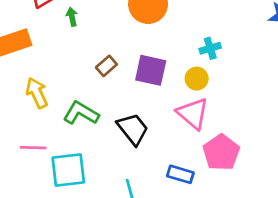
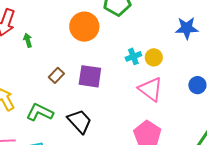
yellow circle: (197, 79) -> (154, 57), moved
pink triangle: (193, 113) -> (151, 89), moved

